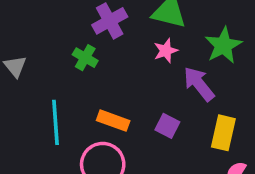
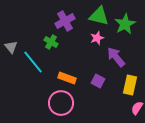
green star: (223, 45) -> (125, 24), moved
cyan line: (55, 122) -> (33, 62), moved, turned -35

